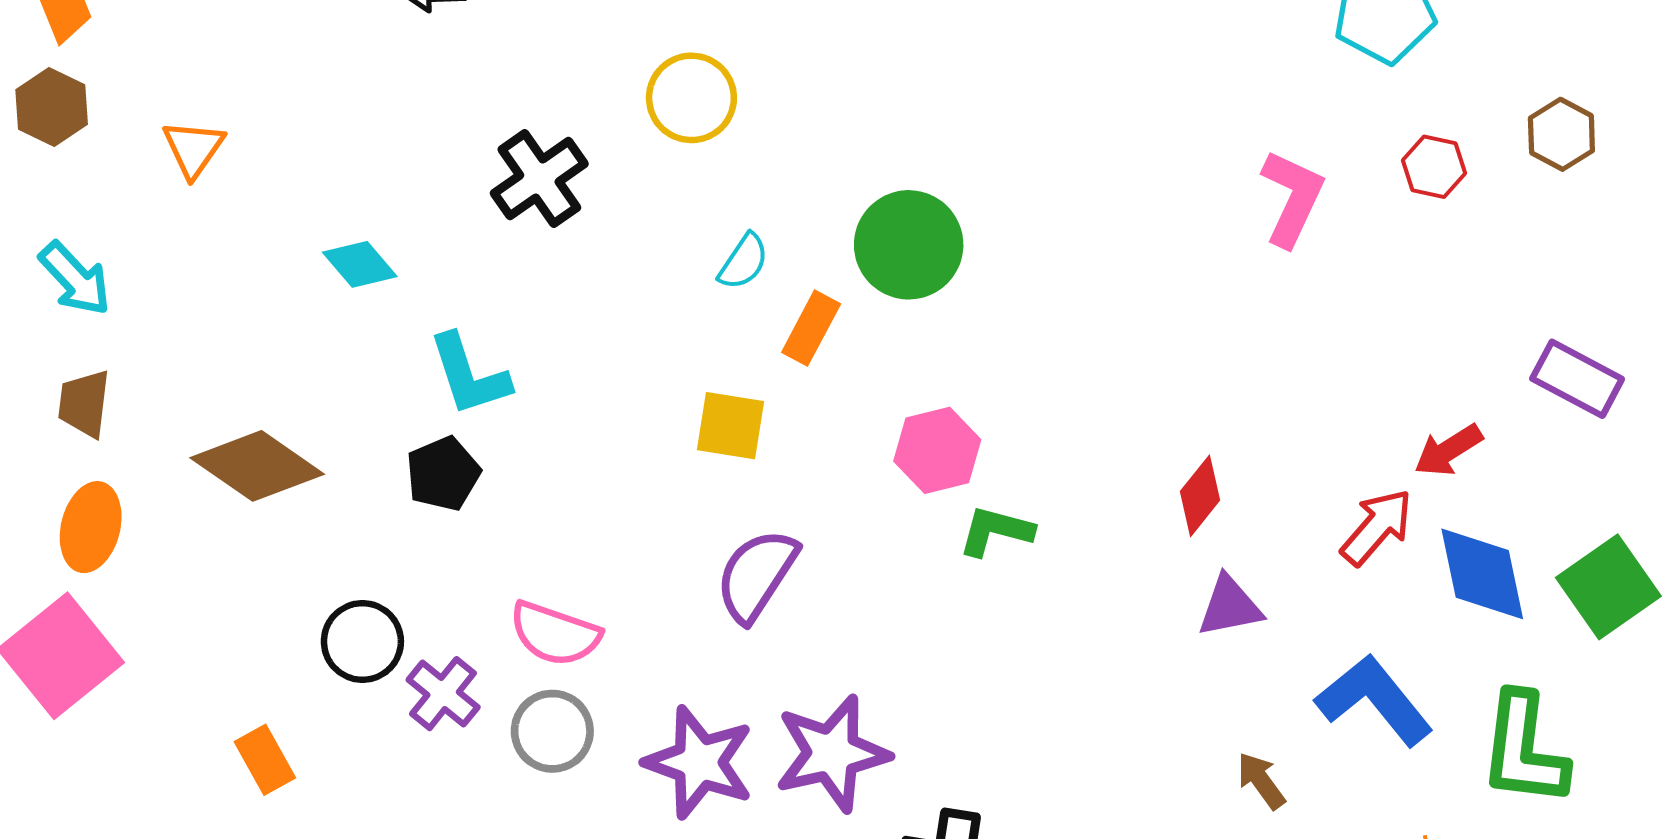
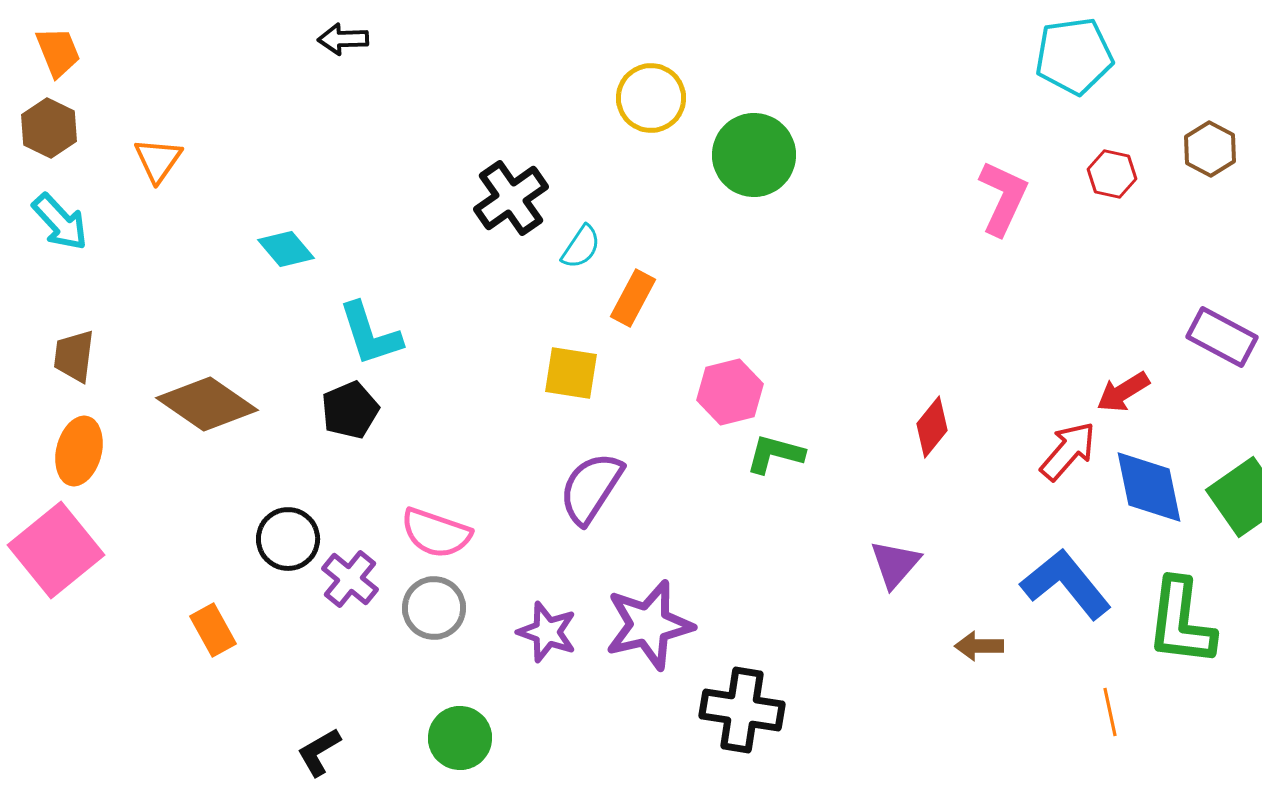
yellow circle: (691, 98) -> (651, 98), moved
black cross: (539, 179) -> (511, 198), moved
green circle: (909, 245) -> (754, 155), moved
cyan arrow: (75, 279) -> (60, 222), moved
purple triangle: (1230, 606) -> (895, 564), moved, turned -38
purple star: (699, 762) -> (547, 632), size x0.7
brown arrow: (1261, 781) -> (979, 646), turned -54

